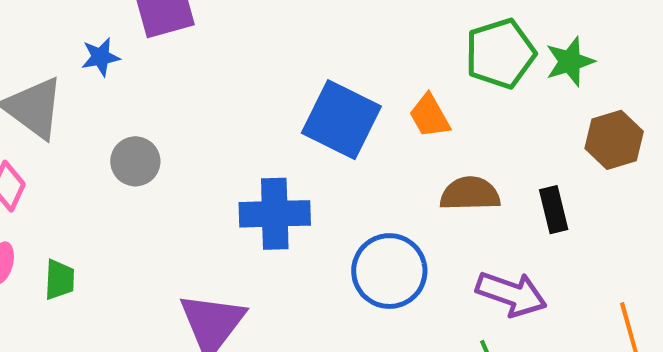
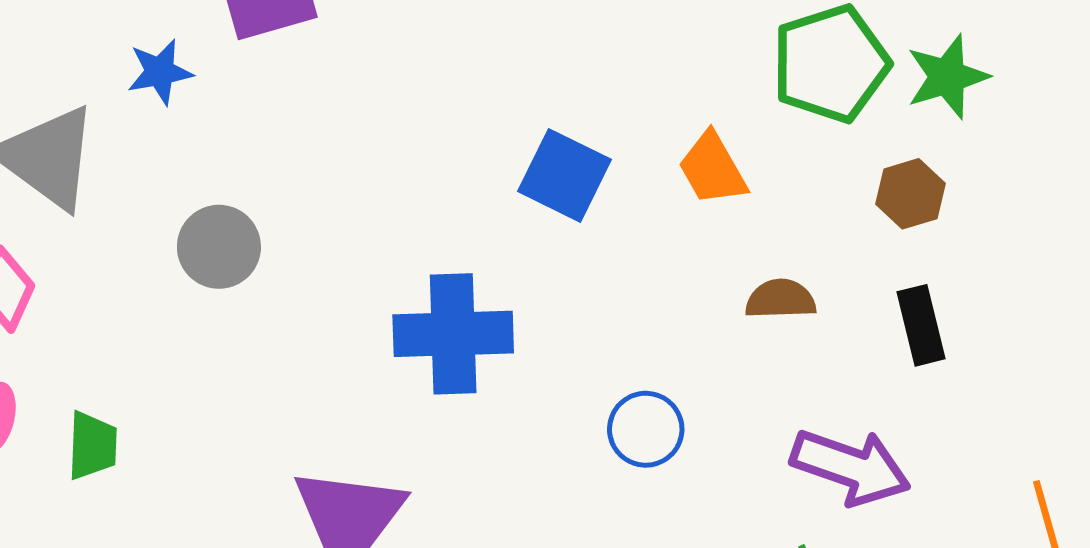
blue square: (341, 120) -> (564, 175), size x0.7
brown hexagon: (614, 140) -> (911, 194), moved, size x0.7
brown semicircle: (470, 194) -> (781, 299), size x0.7
blue circle: (389, 271) -> (646, 429), size x0.6

